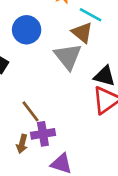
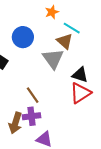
brown line: (31, 111) -> (33, 95), moved
brown arrow: (22, 144) -> (15, 123), size x1.5

